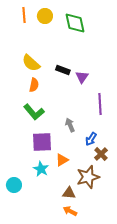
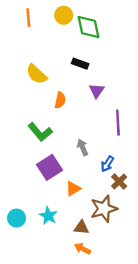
yellow circle: (45, 16) -> (64, 15), moved
black rectangle: (63, 70) -> (80, 64), moved
orange semicircle: (34, 85) -> (60, 100), moved
purple square: (42, 142) -> (50, 167), turned -30
cyan star: (41, 169) -> (48, 216), moved

